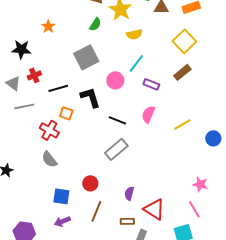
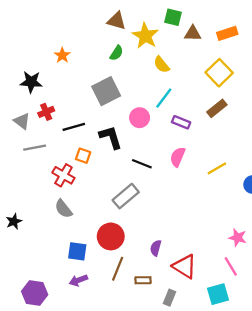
yellow semicircle: (134, 34) -> (161, 65), turned 63
gray rectangle: (116, 149) -> (126, 196), moved
red circle: (90, 183) -> (111, 236), size x1.5
brown rectangle: (127, 221) -> (143, 280), moved

